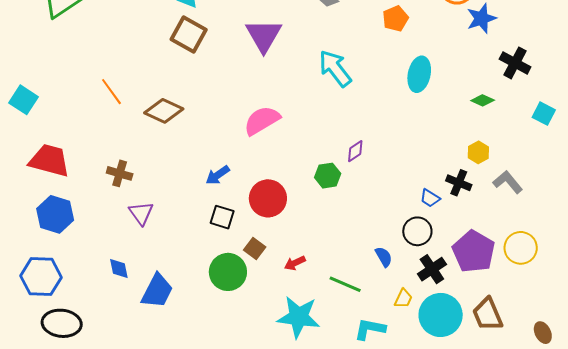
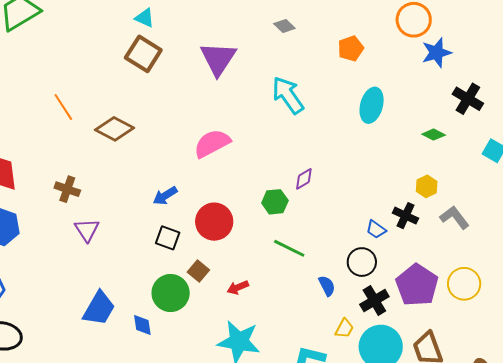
blue diamond: (119, 268) -> (142, 325), moved
green line: (345, 284) -> (289, 248), moved

